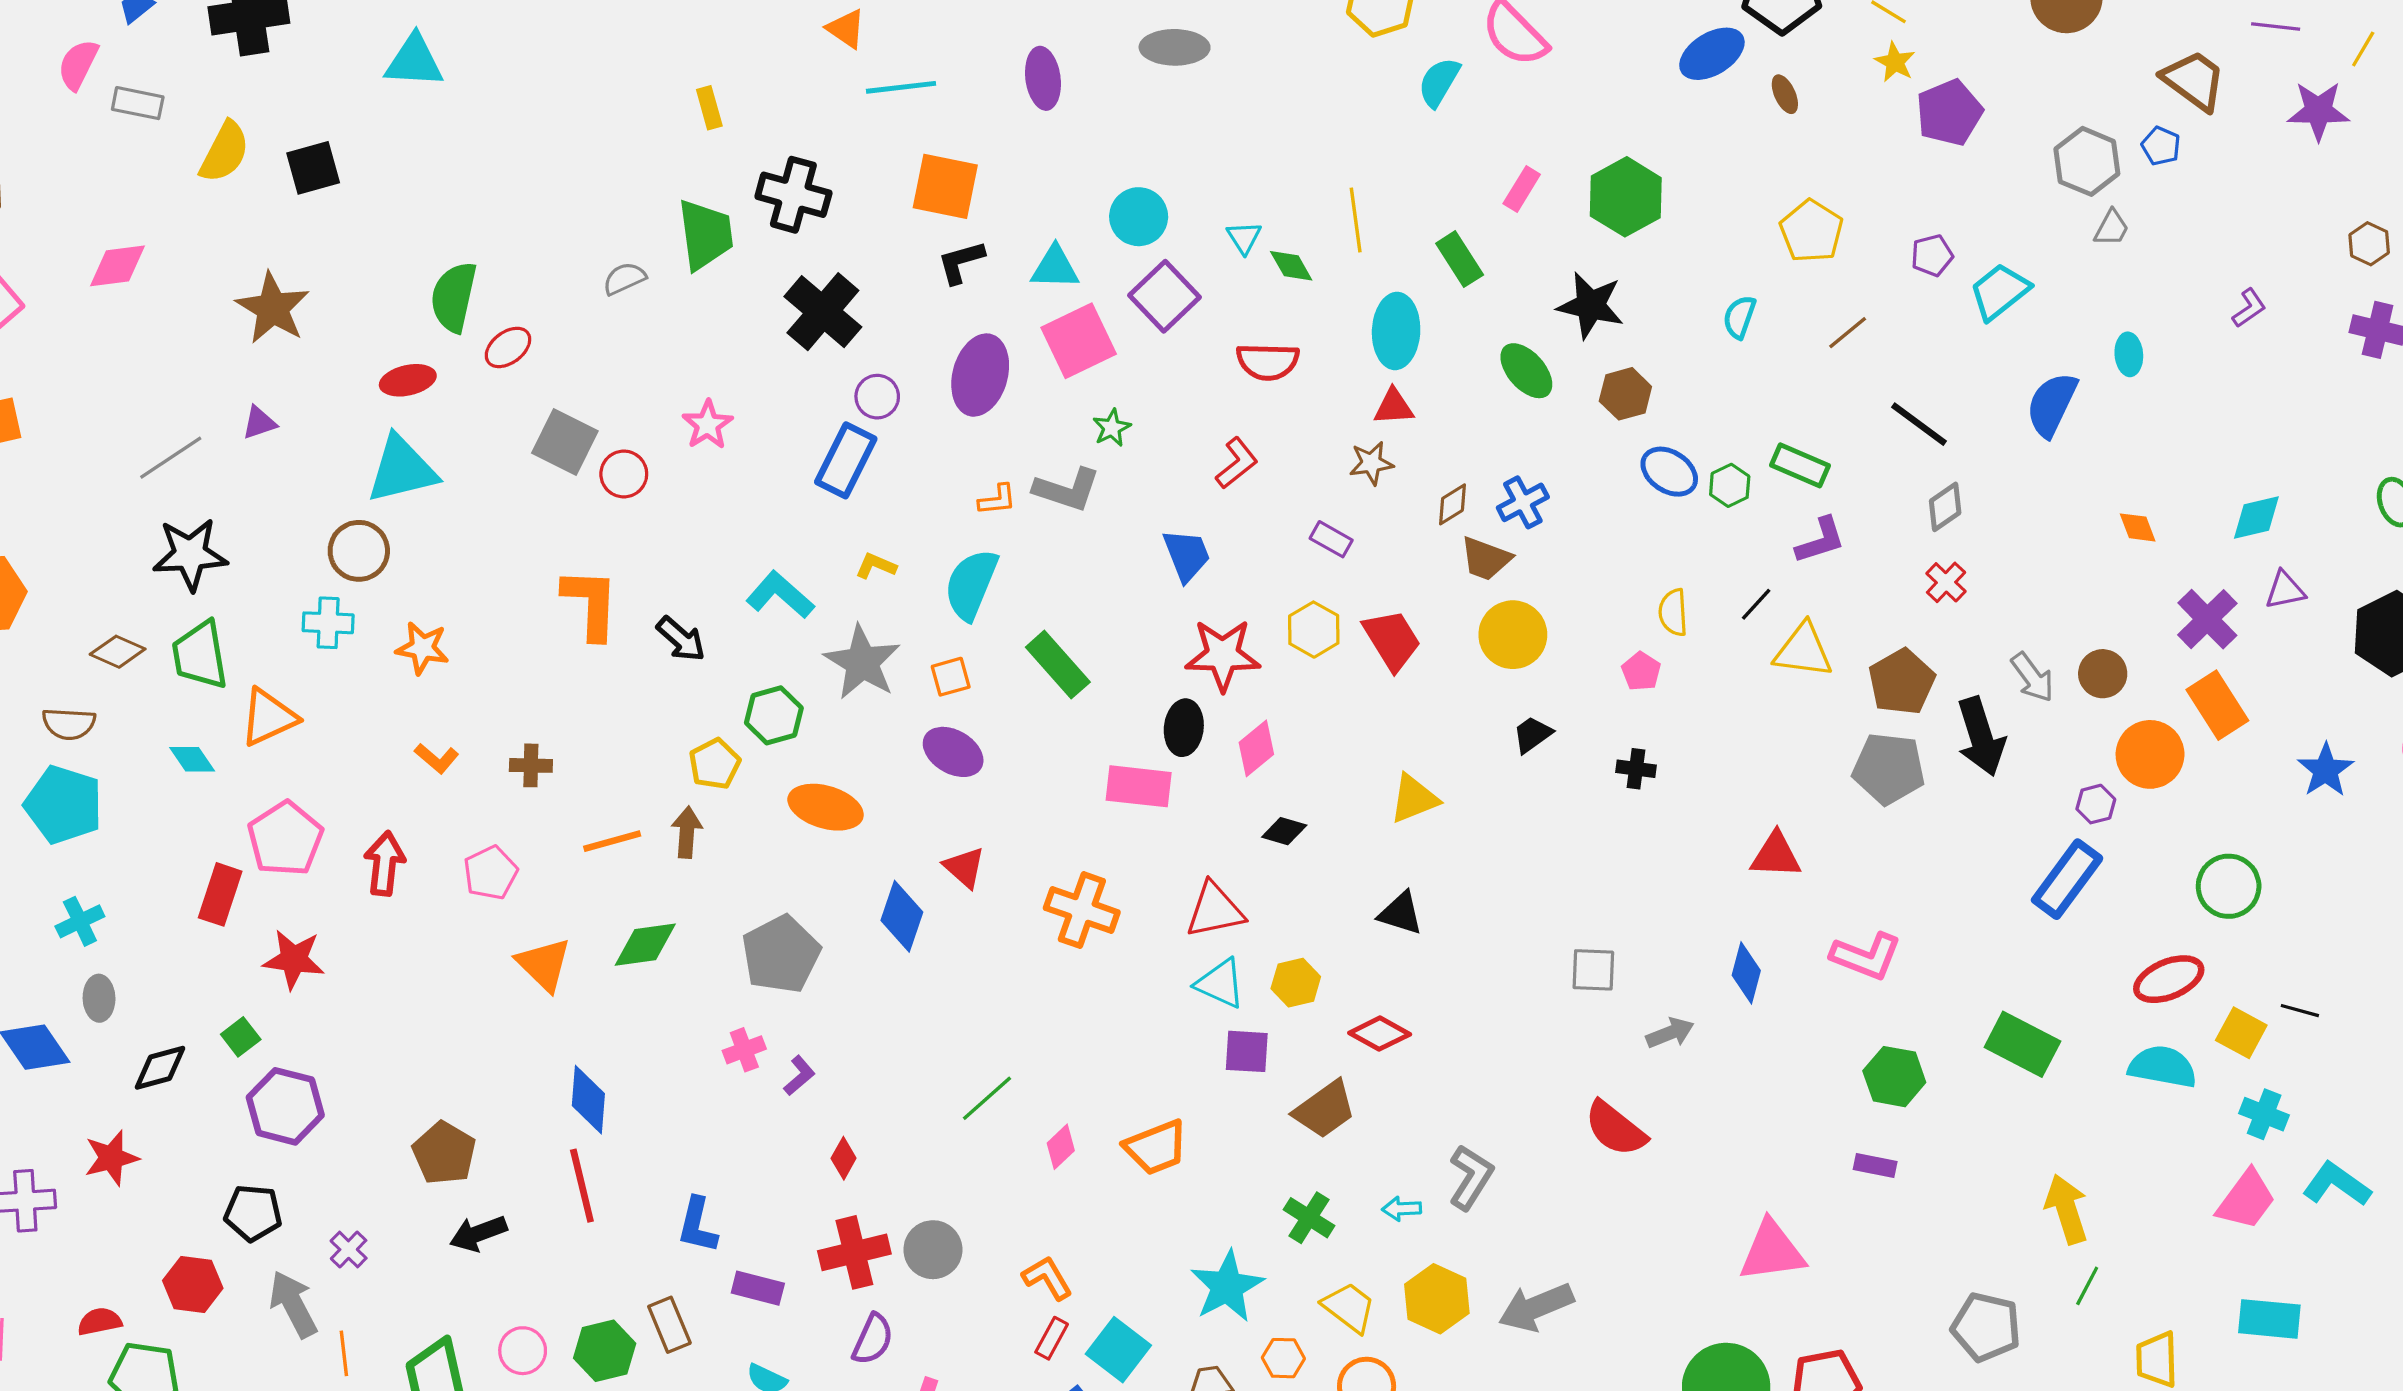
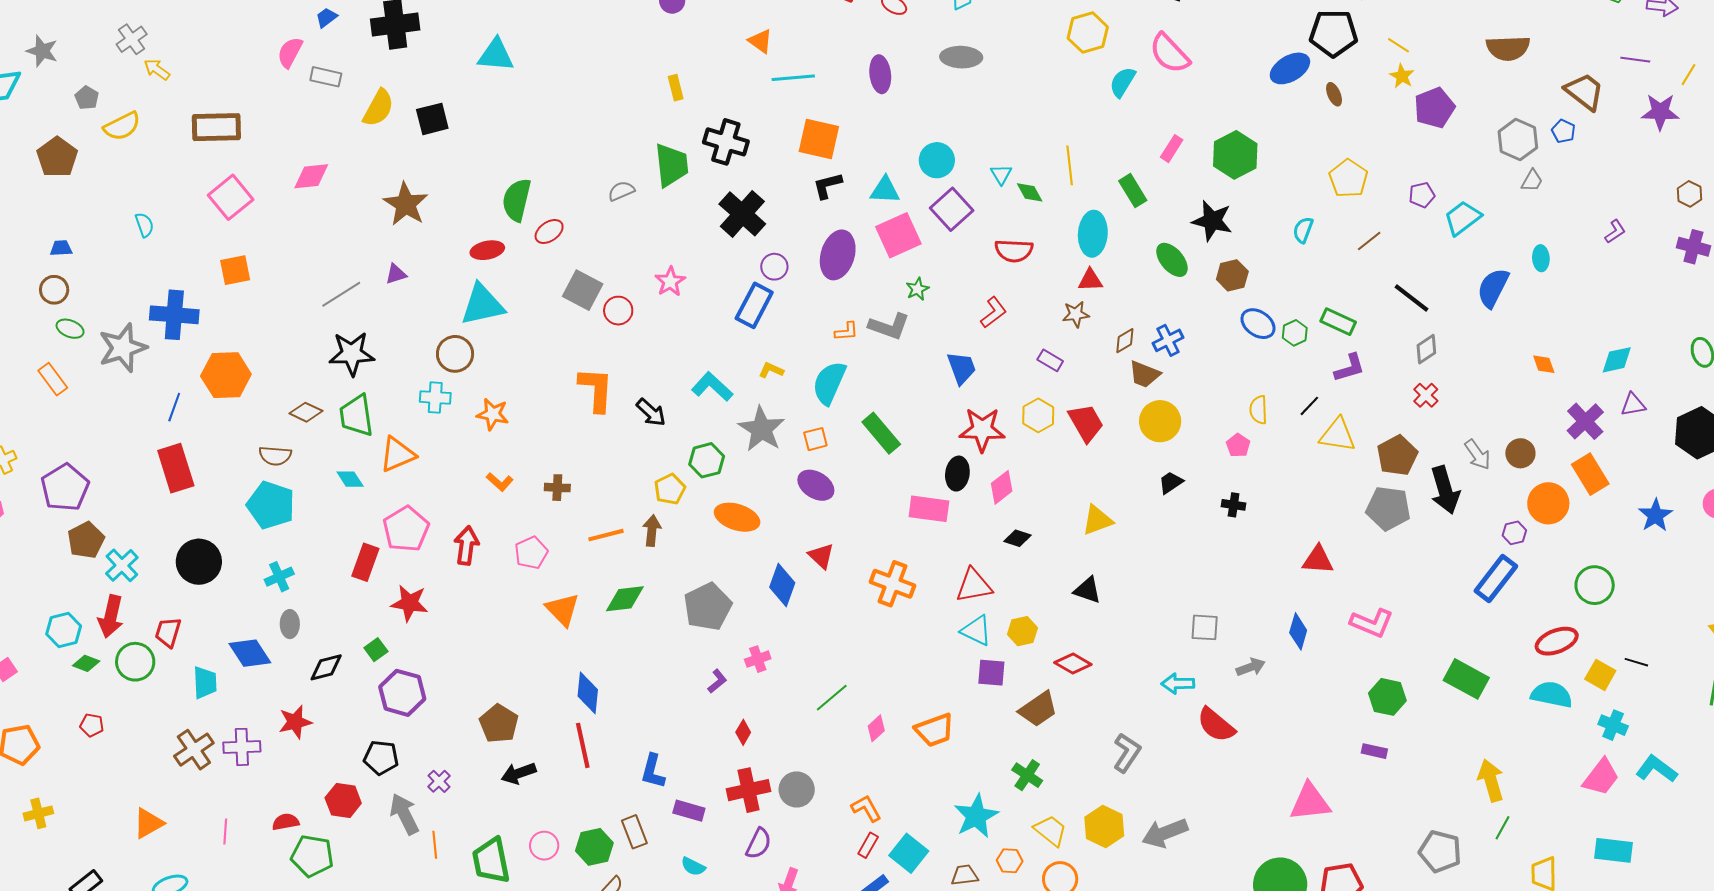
pink cross: (744, 1050) -> (758, 659), moved
cyan arrow: (1402, 1209) -> (1178, 684), moved, size x1.4

